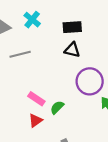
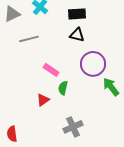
pink rectangle: (36, 99) -> (51, 70), moved
green semicircle: (57, 107) -> (63, 88), turned -32

